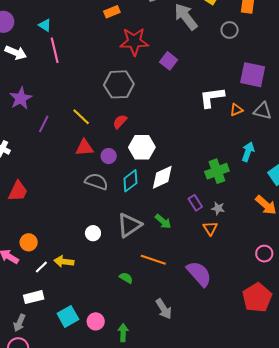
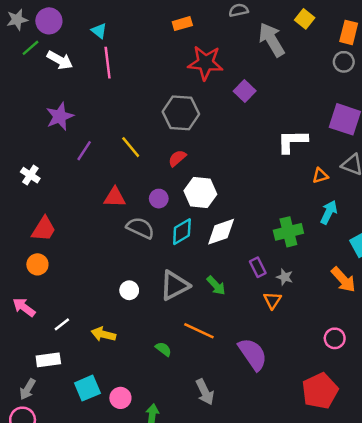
gray circle: (230, 30) -> (344, 62), moved
orange triangle: (236, 110) -> (320, 176), moved
red triangle: (85, 148) -> (115, 197), moved
orange circle: (29, 242) -> (37, 264), moved
yellow arrow: (64, 262) -> (103, 334), moved

